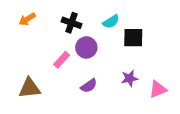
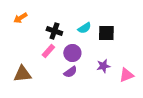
cyan semicircle: (111, 22) -> (84, 28), moved
black cross: (72, 23) -> (54, 31), moved
purple circle: (86, 47) -> (72, 53), moved

